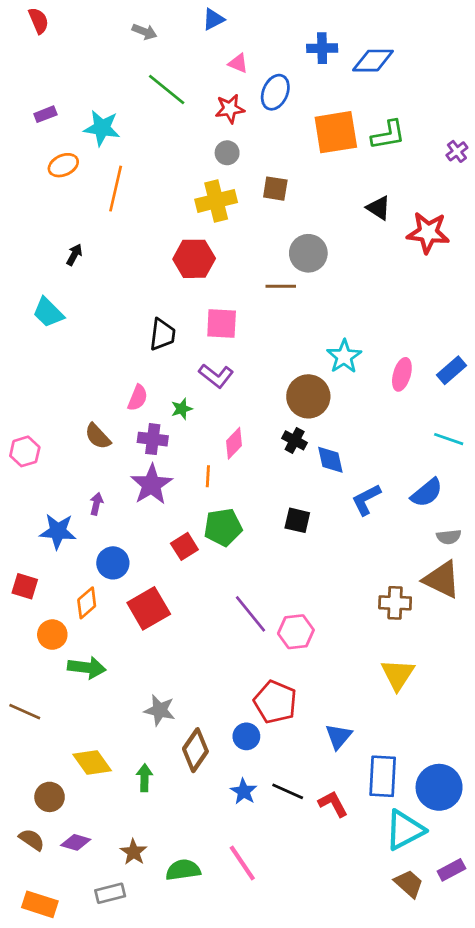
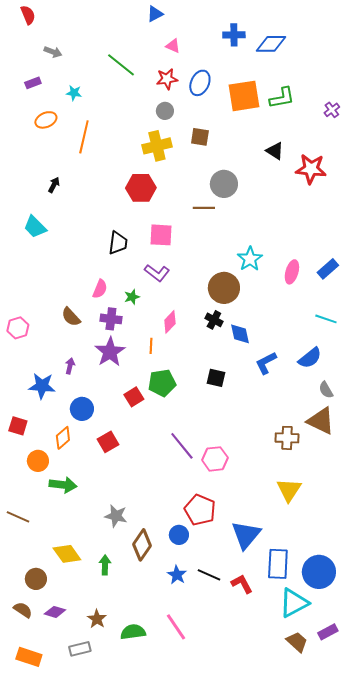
gray arrow: (145, 32) -> (53, 52), moved
blue ellipse: (275, 92) -> (200, 83), moved
cyan star: (102, 128) -> (74, 93), size x0.6
gray semicircle: (449, 537) -> (326, 390), turned 66
red square: (149, 608) -> (108, 442), size x0.7
blue triangle: (339, 736) -> (246, 535), size x1.5

